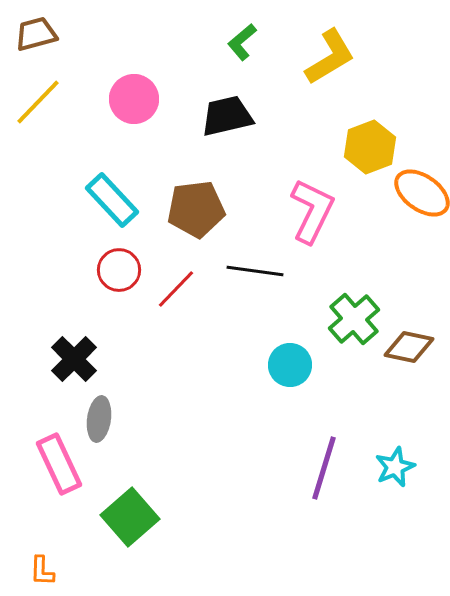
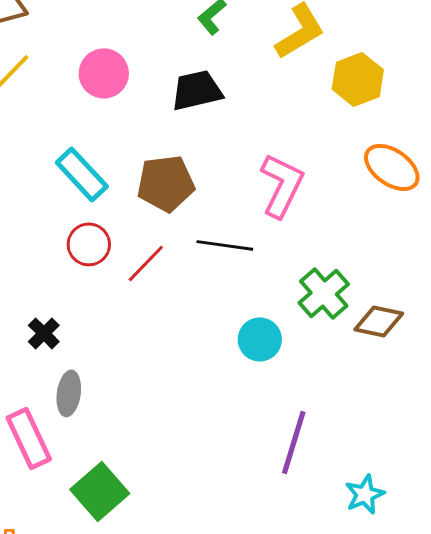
yellow hexagon: (370, 147) -> (358, 79), moved
black cross: (74, 359) -> (44, 333), size x0.7
cyan star: (395, 467) -> (365, 494), moved

